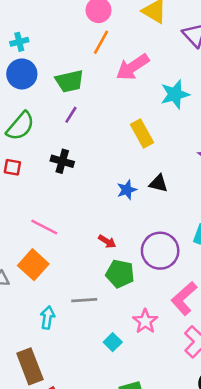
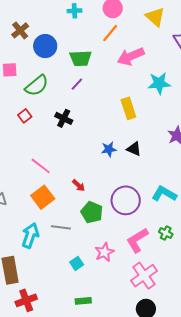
cyan cross: (19, 42) -> (74, 11), moved
red square: (12, 167) -> (25, 116), turned 32
red arrow: (107, 242) -> (79, 185), moved
orange square: (33, 265) -> (43, 197), moved
cyan arrow: (47, 318) -> (30, 235), size x1.4

